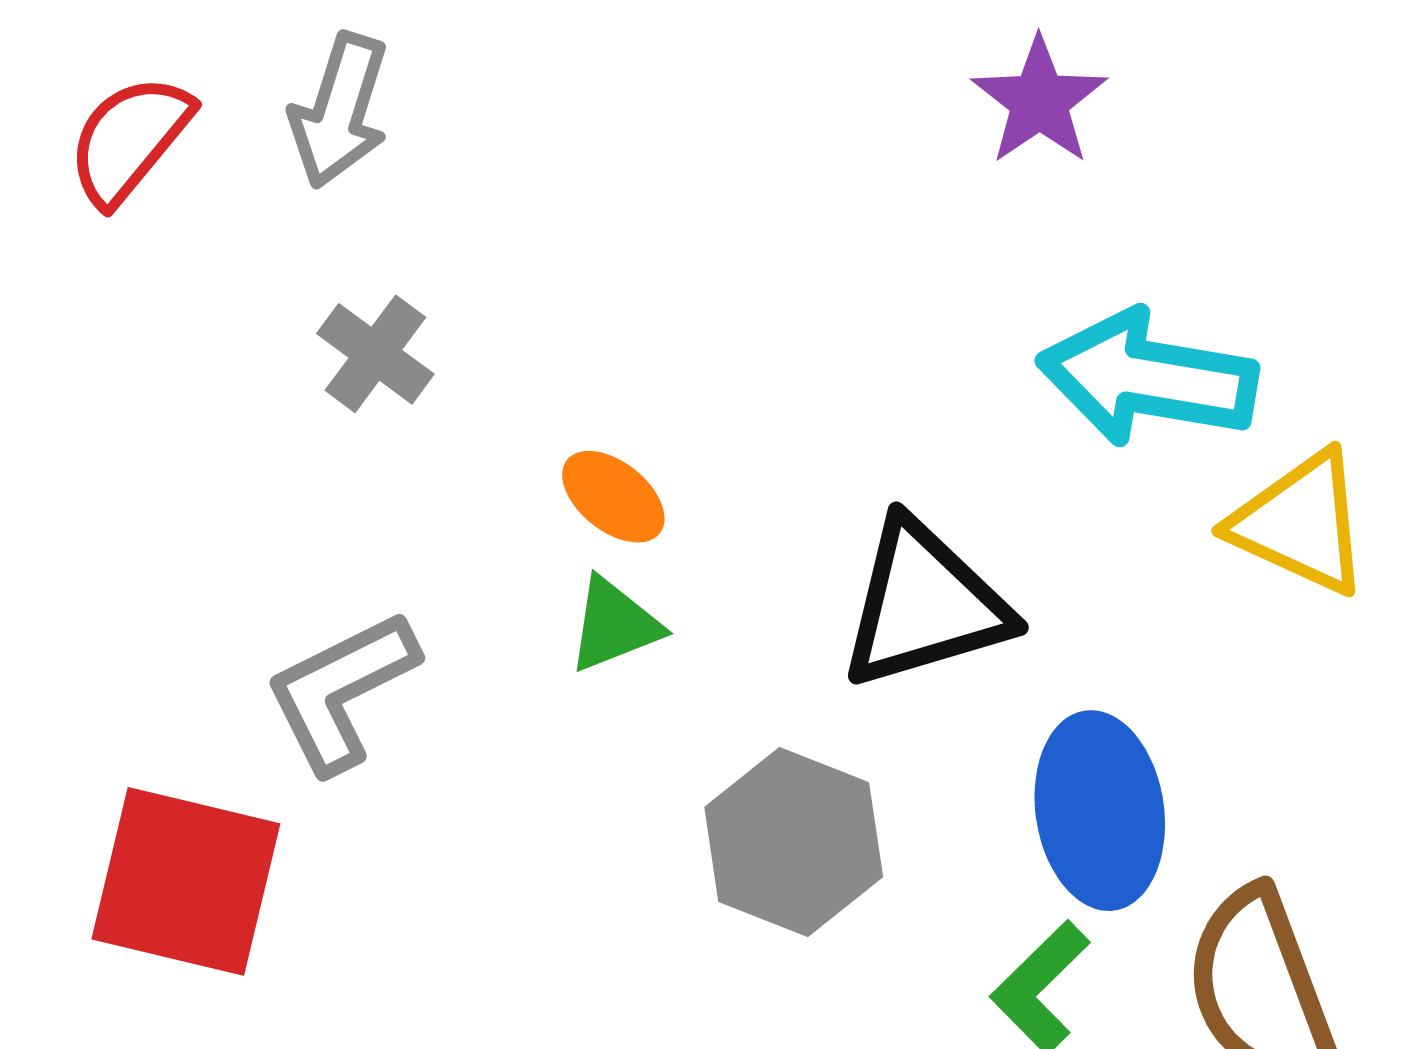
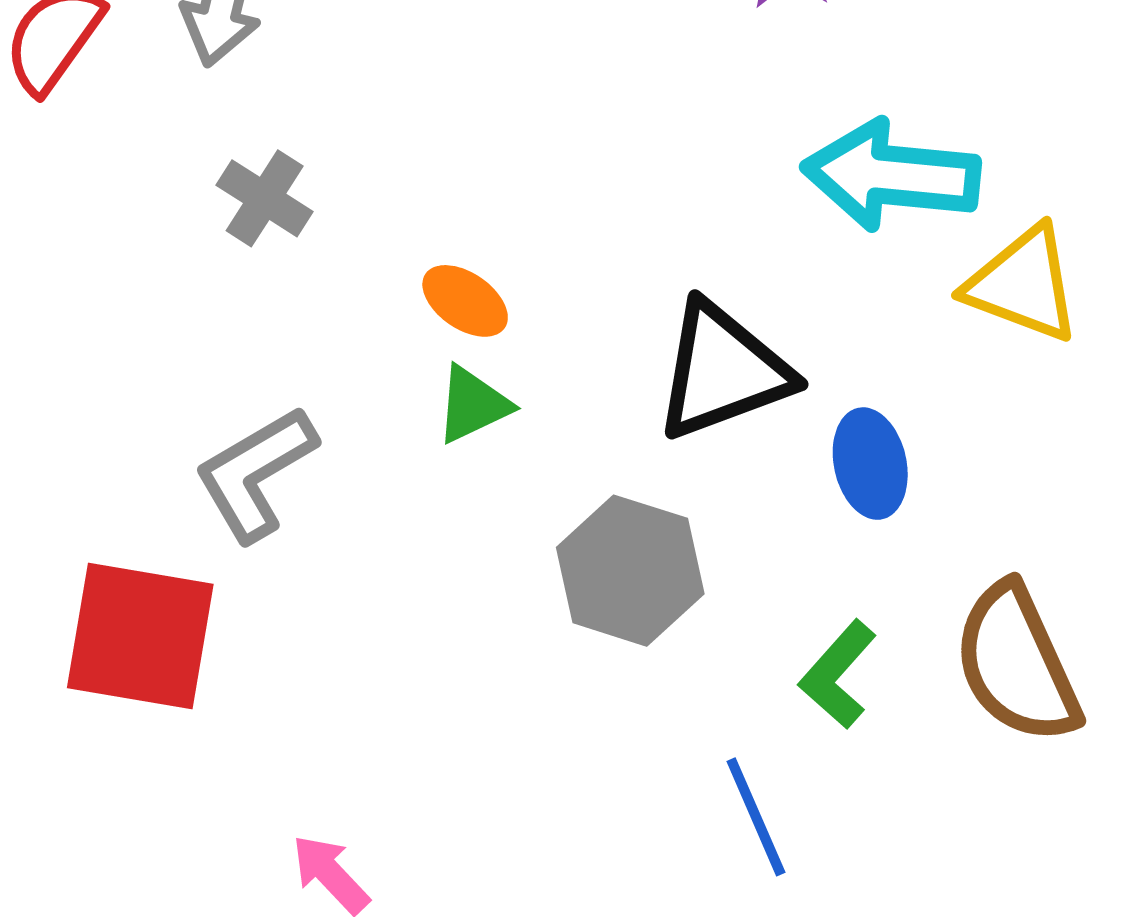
blue ellipse: (1100, 811) -> (870, 464), moved, size x0.7

